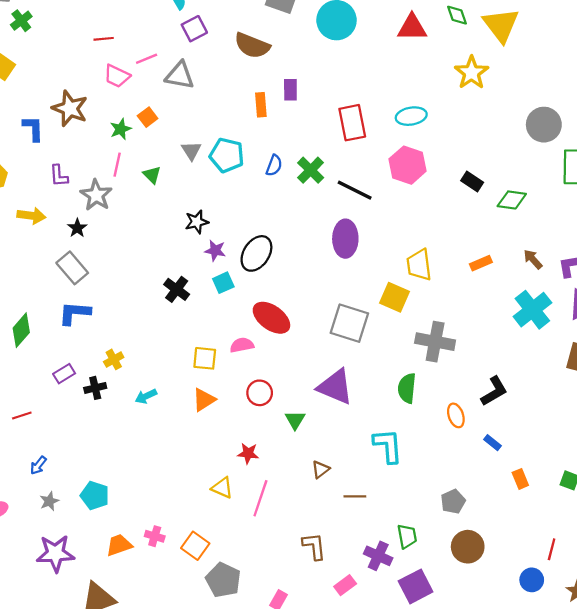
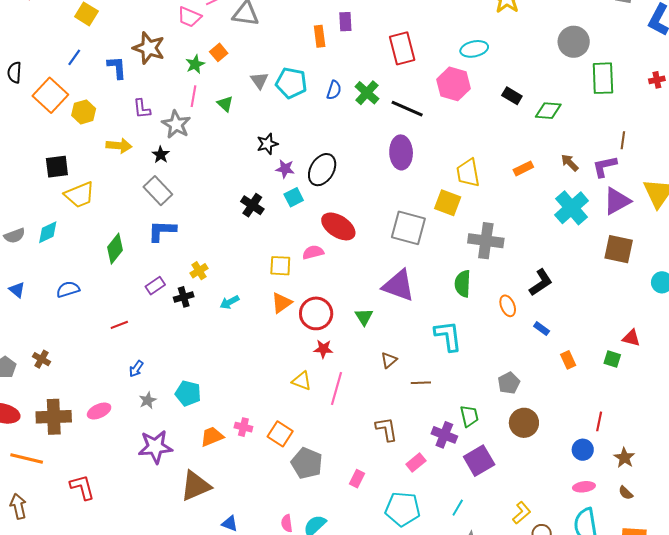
cyan ellipse: (411, 116) -> (474, 49), moved
red circle: (260, 393) -> (316, 313), moved, size x1.4

